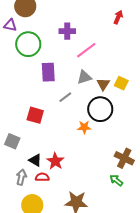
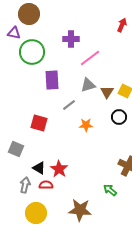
black circle: (100, 109) -> (119, 117), moved, size x0.6
orange star: (84, 127) -> (86, 125), moved
green arrow: (116, 180) -> (110, 190), moved

